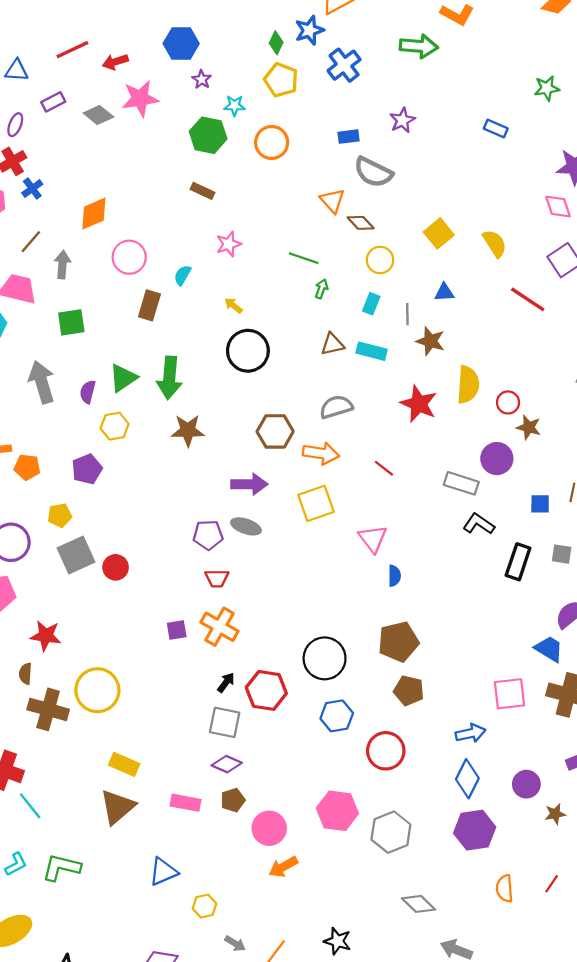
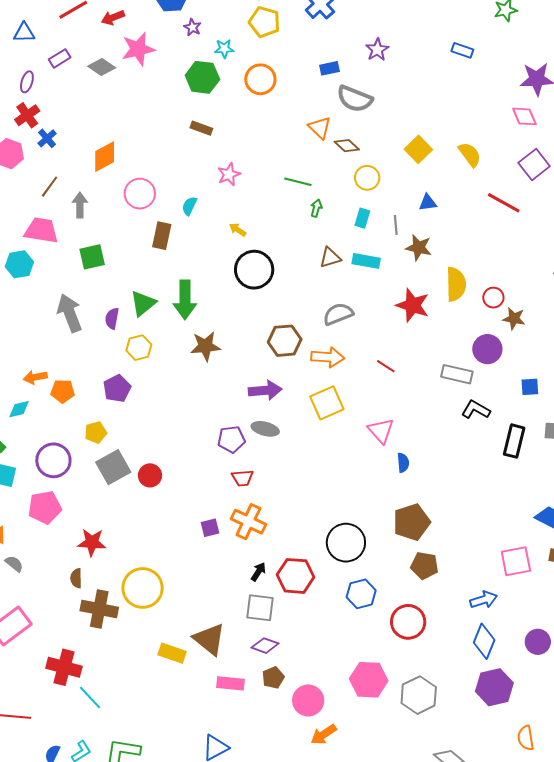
brown triangle: (117, 807) -> (209, 639), moved, turned -36

